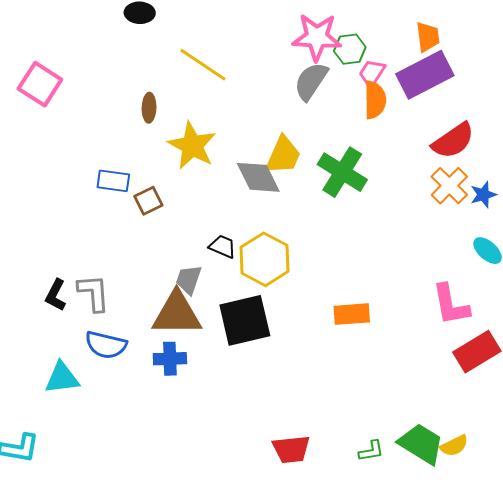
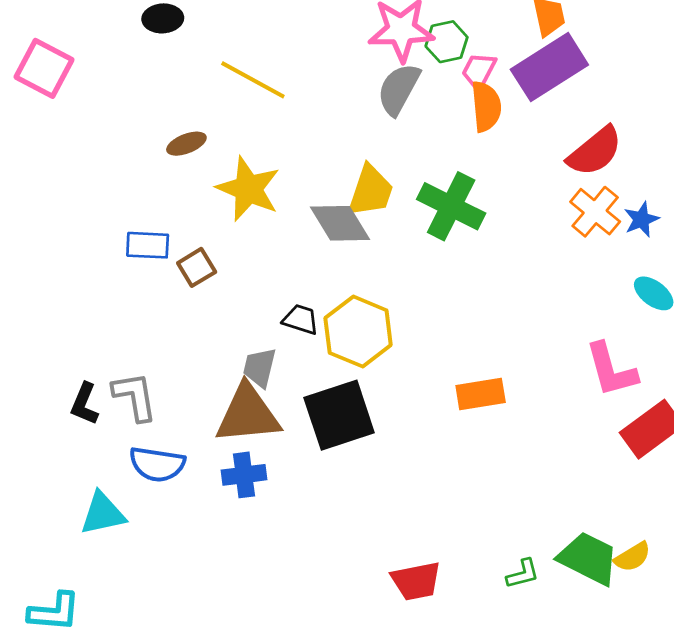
pink square: (40, 84) -> (44, 68), moved
brown ellipse: (149, 108) -> (186, 144), turned 72

